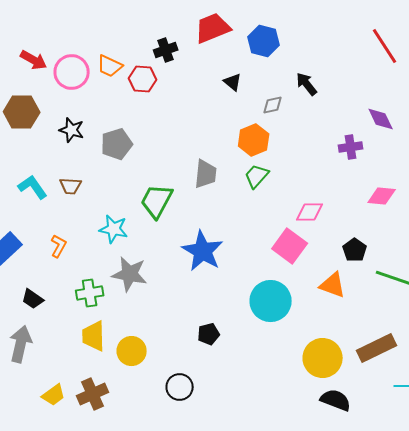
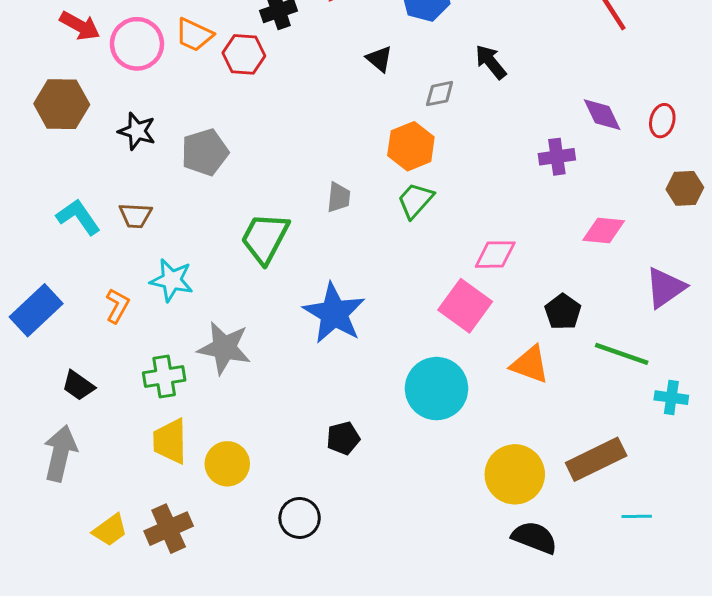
gray trapezoid: (206, 174) -> (339, 197), size x0.7
cyan star: (114, 229) -> (172, 280), moved

